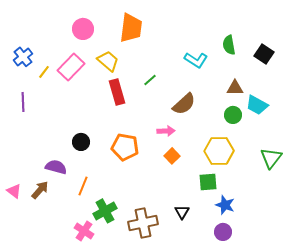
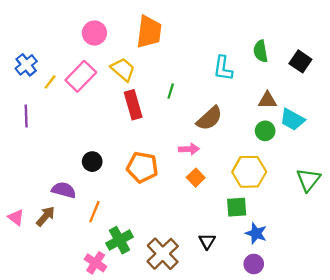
cyan L-shape: (196, 60) -> (223, 68), turned 65
green line: (150, 80) -> (171, 91), turned -32
brown cross: (143, 223) -> (163, 254), turned -32

